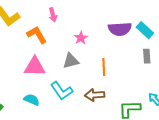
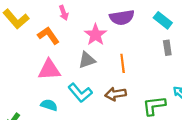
purple semicircle: (120, 29) -> (122, 17), moved
pink star: (81, 38) -> (95, 35), size x1.5

